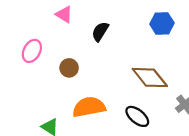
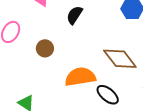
orange semicircle: (89, 107) -> (80, 77), moved

